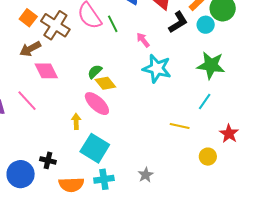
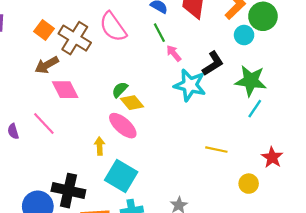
black L-shape: (178, 22) -> (213, 63), moved
green line: (113, 24) -> (159, 33), moved
cyan line: (205, 101) -> (255, 109), moved
black cross: (48, 160) -> (68, 191), size x1.8

